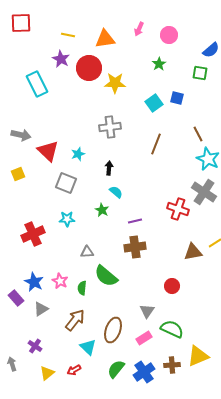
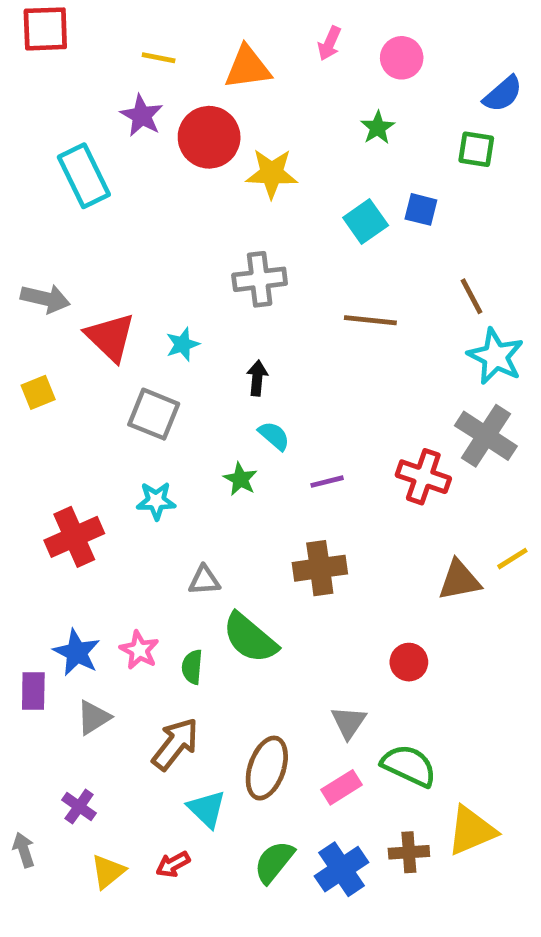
brown line: (156, 144) -> (370, 320), turned 75
purple line: (135, 221) -> (327, 482), moved
purple rectangle: (16, 298) -> (33, 691), turned 42

